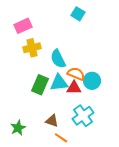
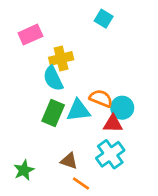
yellow cross: (32, 48) -> (61, 58), moved
cyan semicircle: (58, 59) -> (53, 78), moved
red triangle: (74, 88) -> (113, 124), moved

